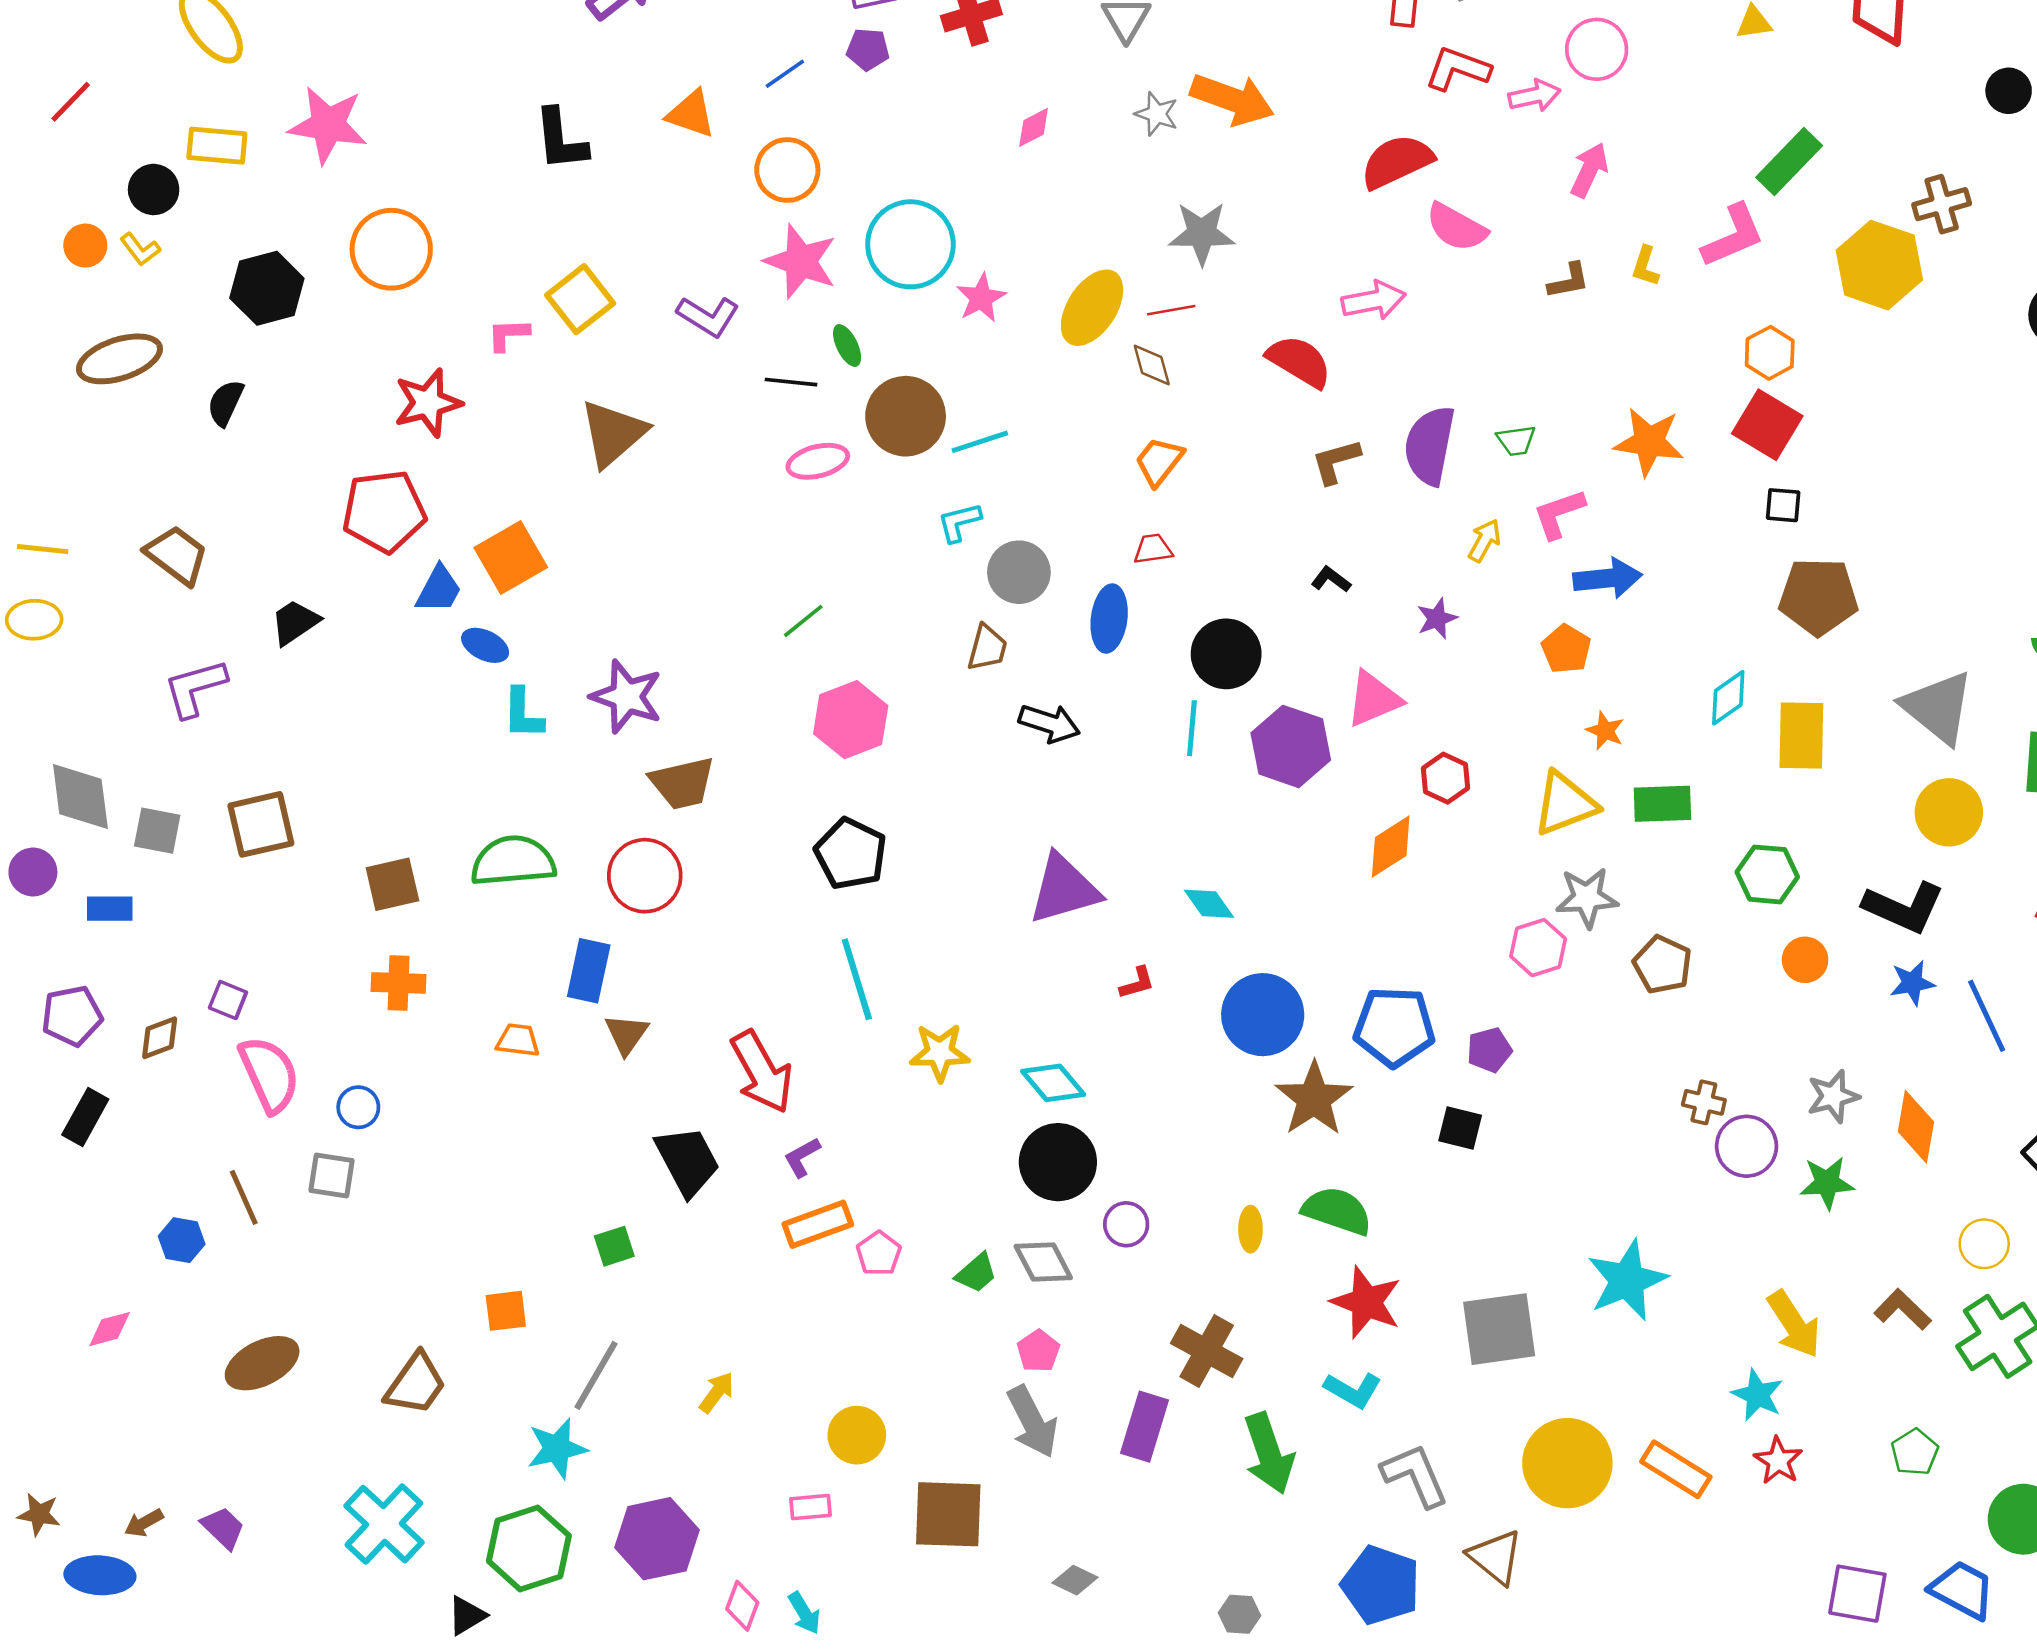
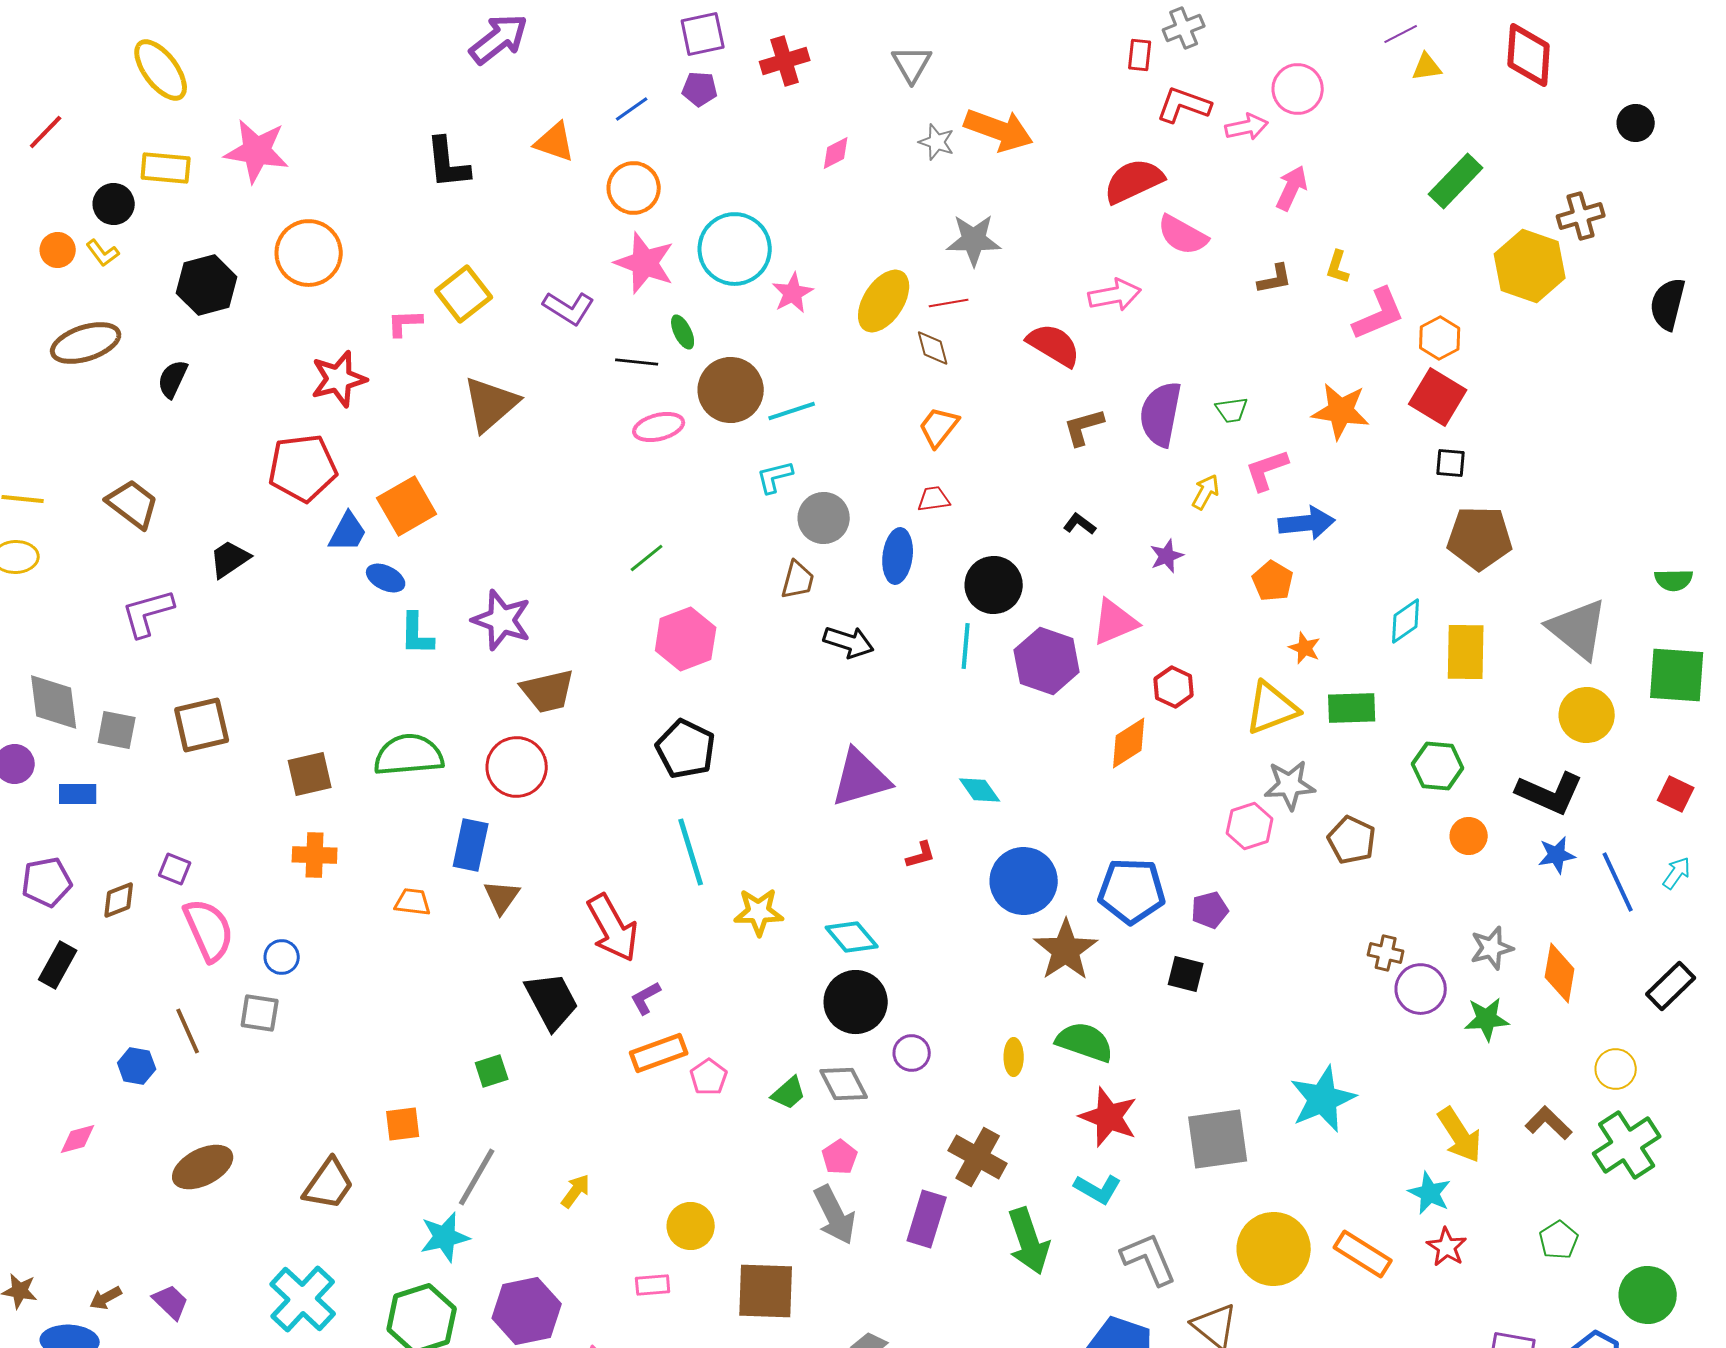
pink L-shape: (1733, 236) -> (1379, 314), moved

